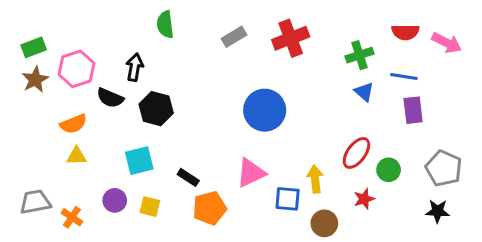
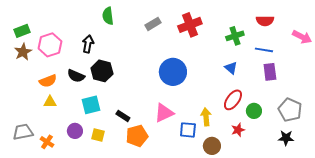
pink arrow: (447, 43) -> (302, 37), moved
blue triangle: (364, 92) -> (231, 68), moved
black semicircle: (110, 98) -> (76, 76), moved

